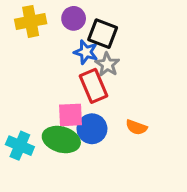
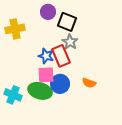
yellow cross: (31, 21) -> (15, 29), moved
blue star: (86, 52) -> (46, 56), moved

